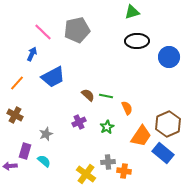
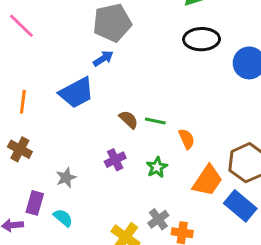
pink line: (43, 32) -> (21, 26), moved
blue arrow: (32, 54) -> (103, 58), moved, turned 32
orange line: (17, 83) -> (23, 102), turned -35
gray cross: (108, 162) -> (158, 219), turned -32

